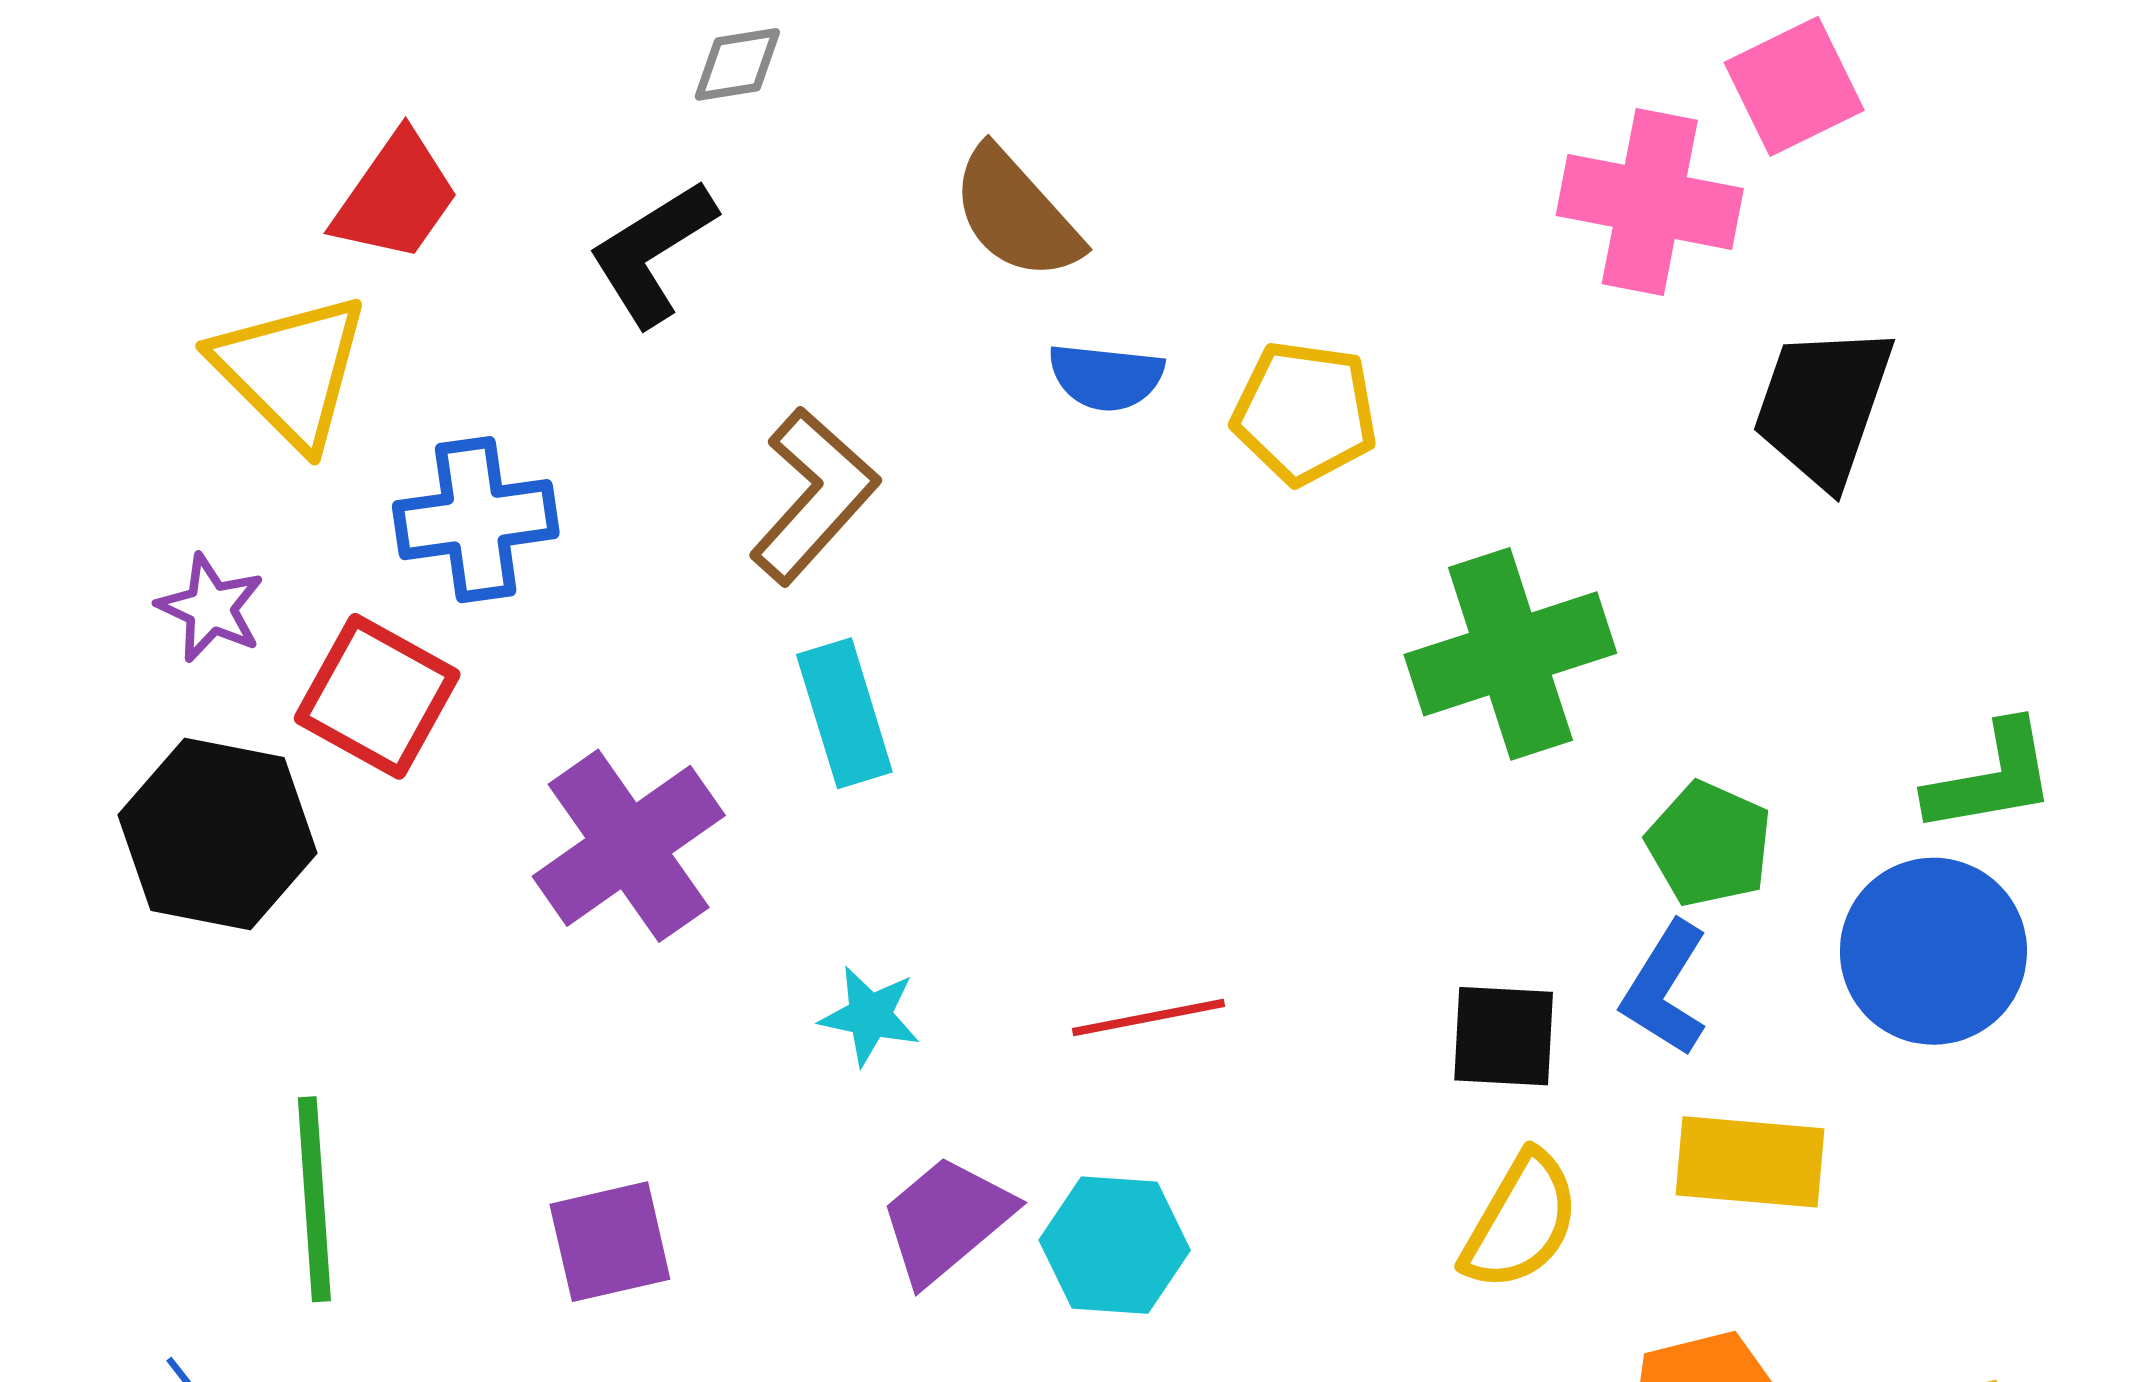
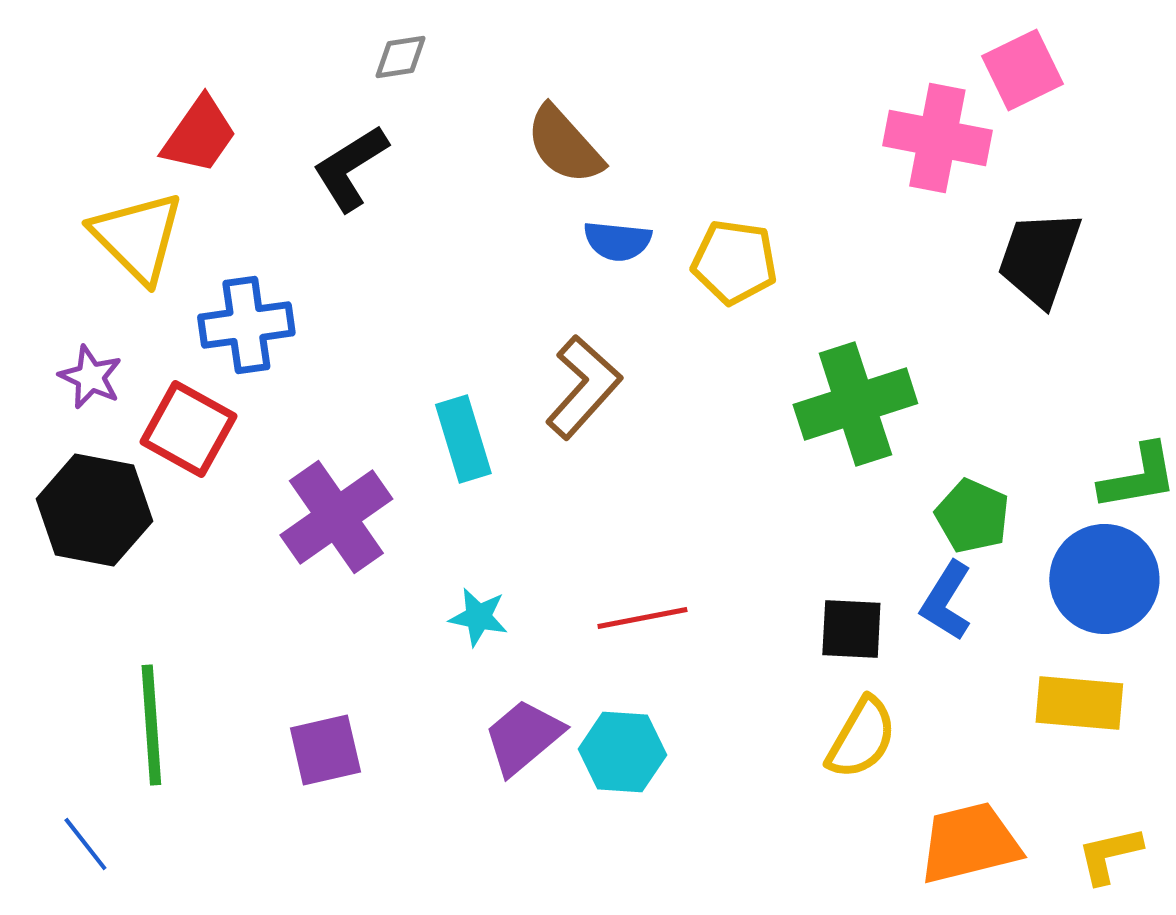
brown L-shape: (814, 496) -> (583, 387), moved
yellow rectangle: (1750, 1162) -> (1079, 703), moved

